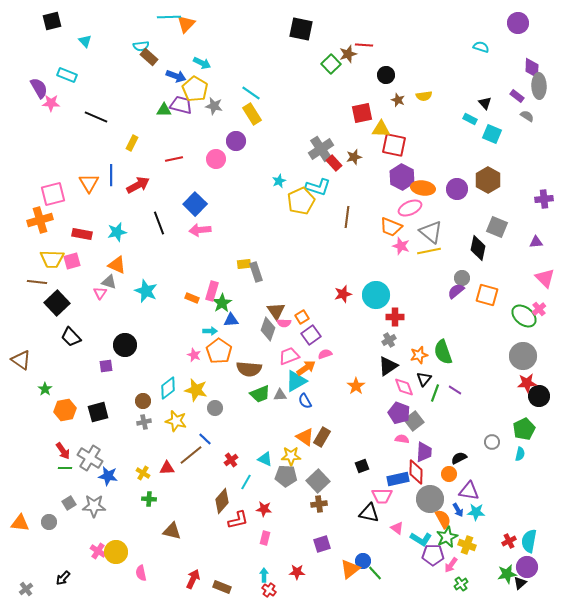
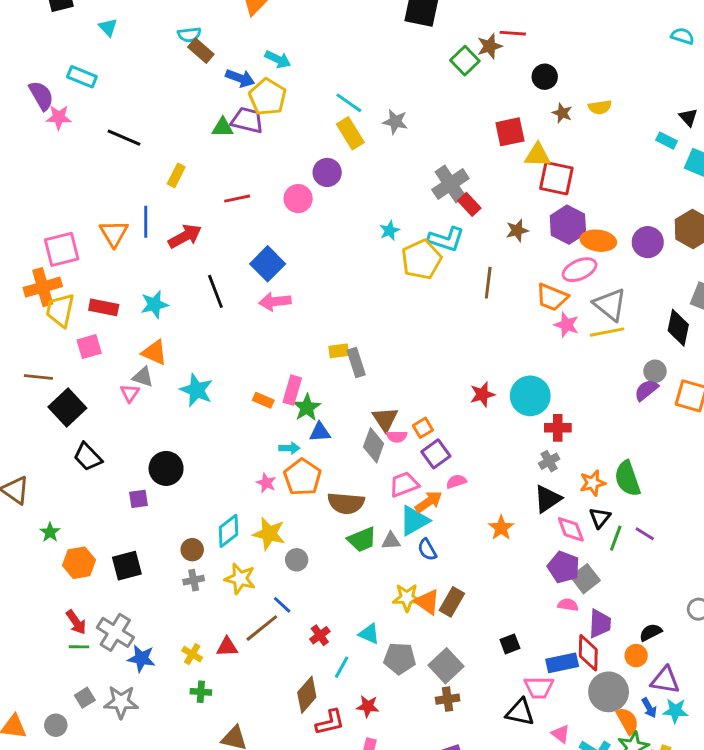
gray star: (214, 106) -> (395, 122), moved
brown star: (354, 157) -> (517, 230), moved
yellow trapezoid: (52, 259) -> (60, 310), moved, turned 100
yellow star: (291, 456) -> (407, 598), moved

